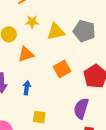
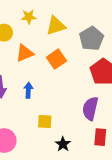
gray pentagon: (84, 31) -> (91, 39), moved, turned 30
orange square: (62, 69) -> (56, 59), moved

